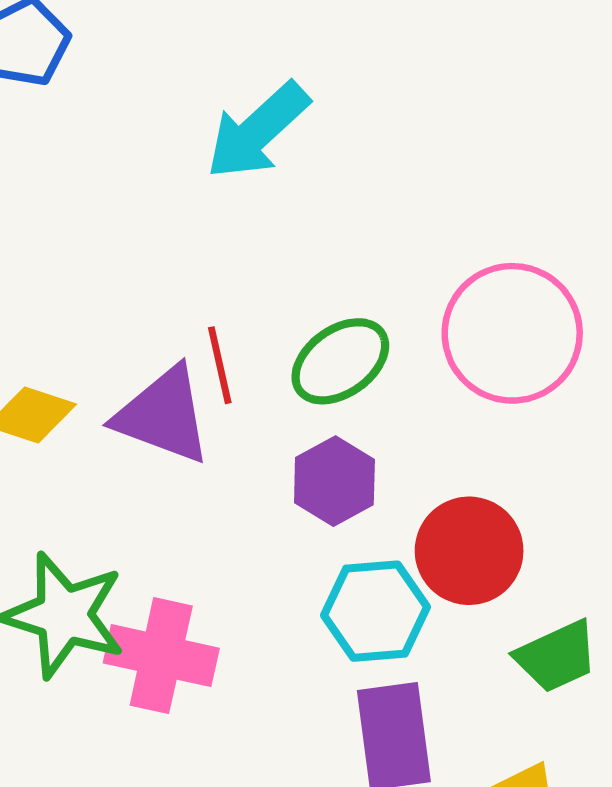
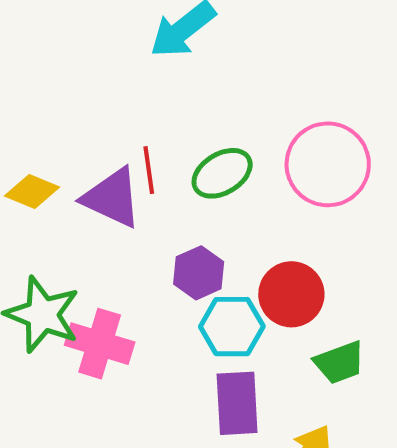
purple hexagon: (334, 481) -> (199, 273), moved

